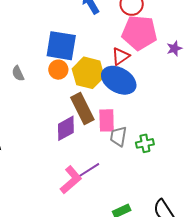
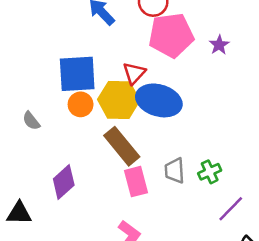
red triangle: (121, 56) -> (134, 73), moved
pink rectangle: (107, 120) -> (136, 182), moved
purple diamond: (66, 128) -> (64, 182), moved
purple line: (89, 170) -> (231, 209), moved

